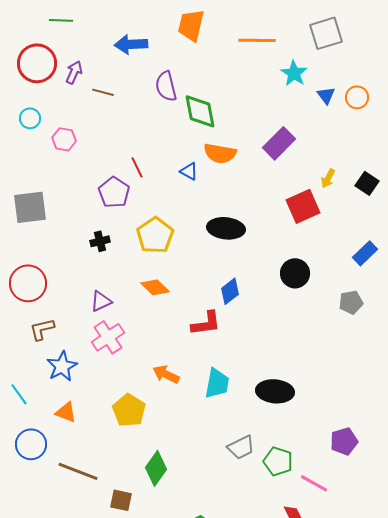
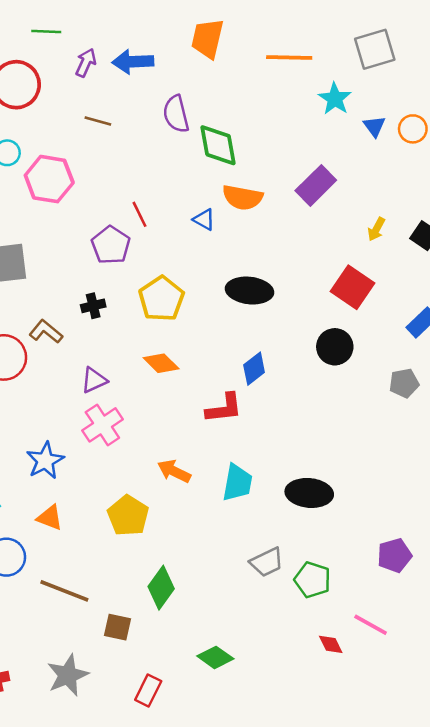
purple arrow: (74, 72) -> (86, 63), moved
pink hexagon: (64, 139) -> (49, 179), size x1.6
red square: (303, 206) -> (352, 287), moved, turned -32
brown L-shape: (42, 329) -> (46, 332), moved, turned 52
pink line: (314, 483) -> (371, 625), moved

